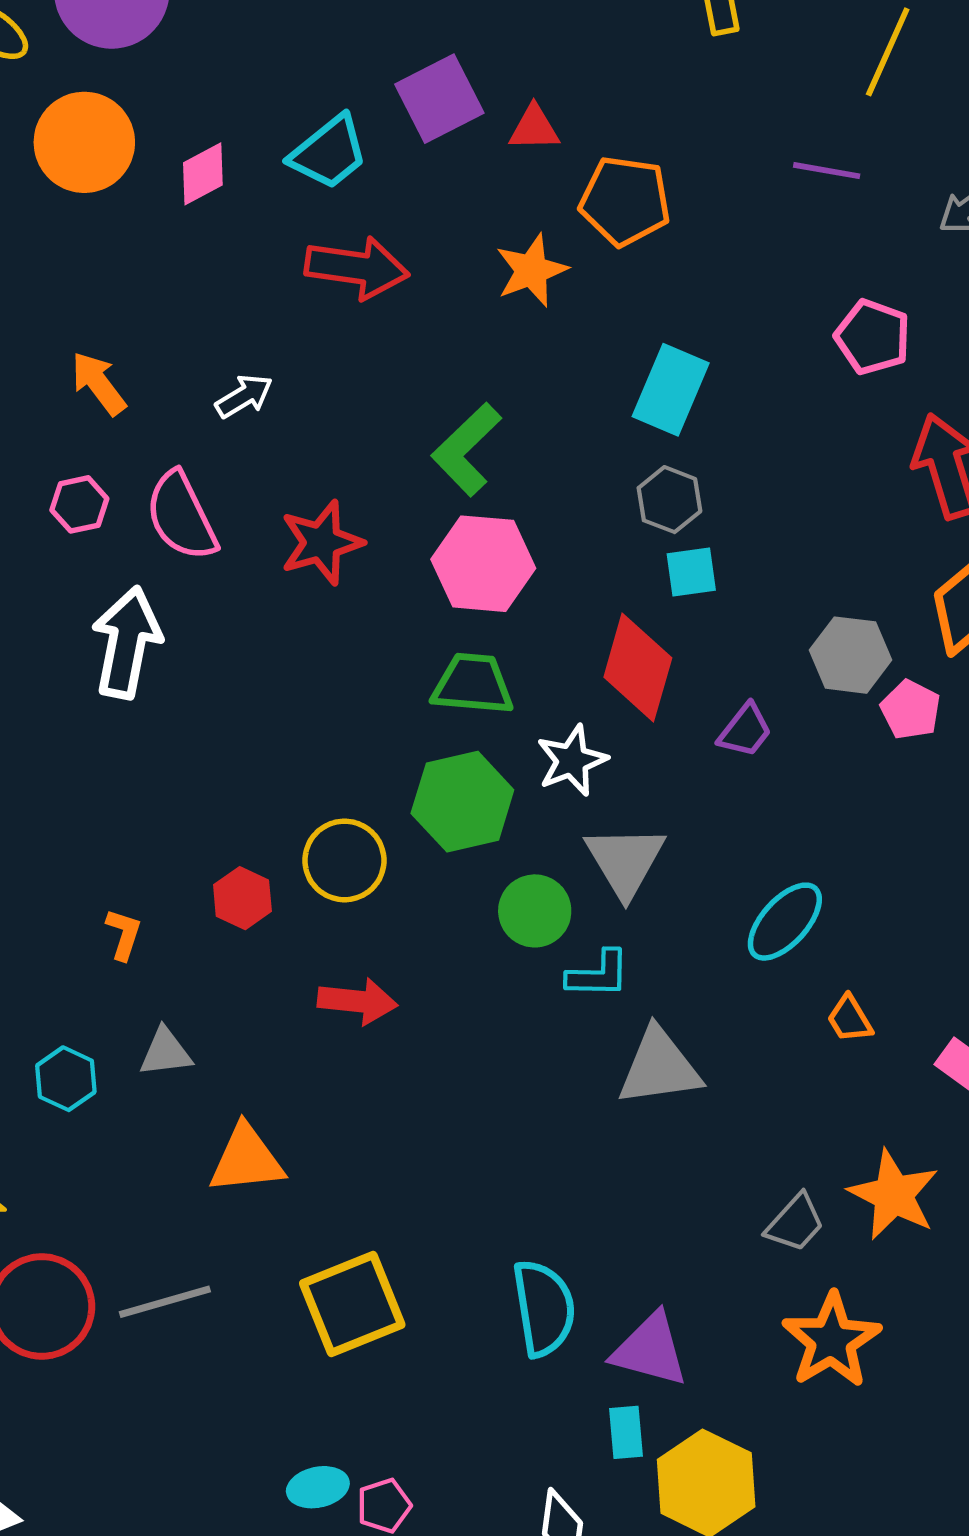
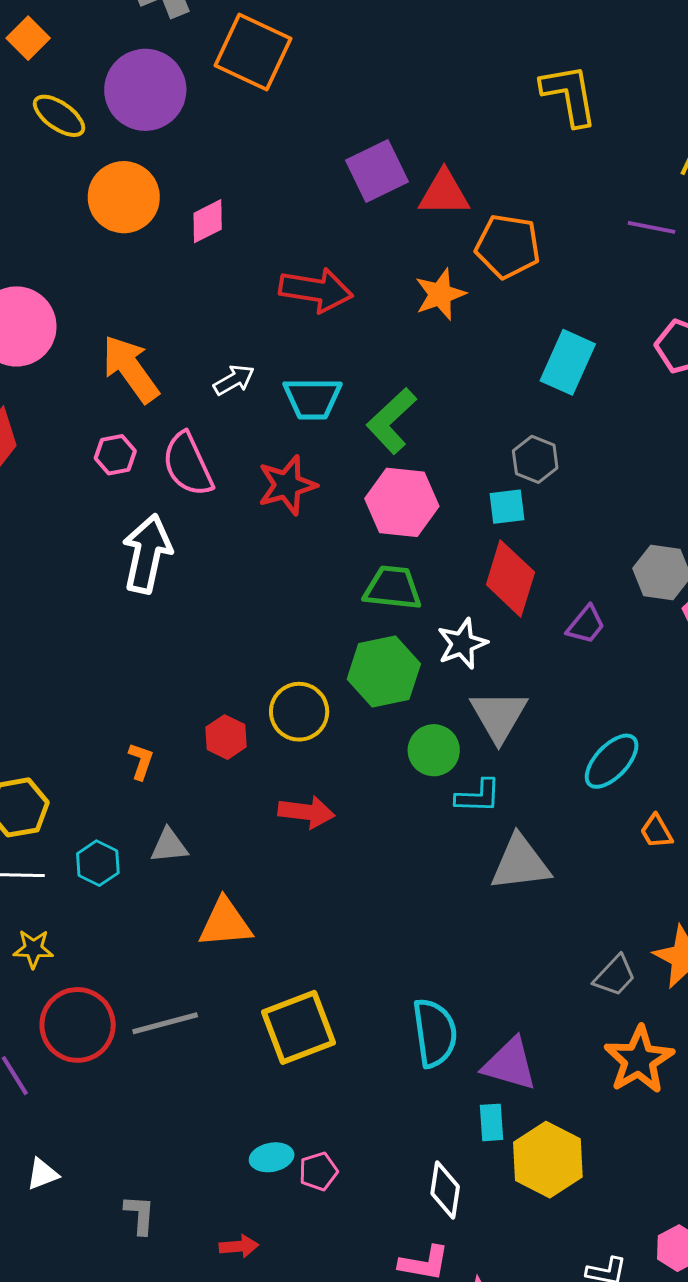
red triangle: (534, 128) -> (444, 193), size x1.4
cyan trapezoid: (329, 152) -> (312, 398), moved, turned 38
orange arrow: (98, 383) -> (131, 369), size x1.5
cyan rectangle: (671, 390) -> (568, 362), moved
cyan square: (691, 572) -> (507, 507), moved

